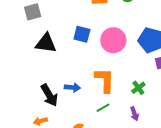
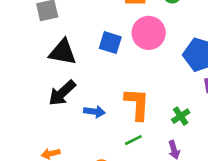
pink circle: (113, 40) -> (149, 33), moved
black arrow: (49, 95) -> (62, 93), moved, turned 75

